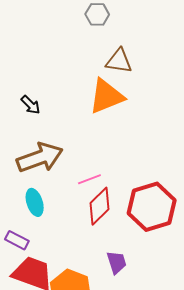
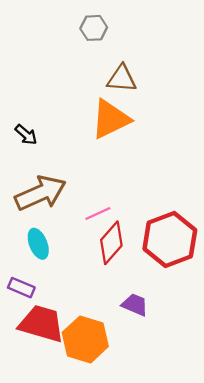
purple trapezoid: (117, 262) -> (135, 305), turned -45

